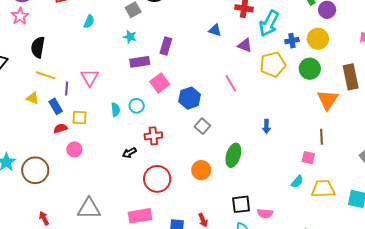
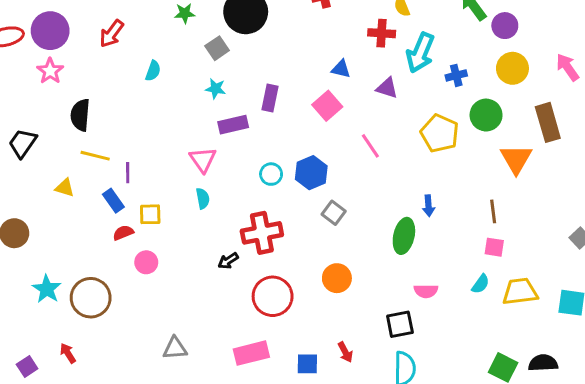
yellow circle: (318, 39) -> (512, 68), moved
yellow pentagon: (273, 65) -> (440, 133), moved, turned -30
pink triangle: (90, 78) -> (203, 160), moved
pink square: (160, 83) -> (327, 106), moved
yellow triangle: (33, 98) -> (65, 188), moved
cyan circle: (137, 106) -> (271, 174), moved
red cross: (153, 136) -> (262, 233), size x1.5
brown line: (321, 137) -> (493, 211), moved
green ellipse: (233, 155) -> (404, 236), moved
gray triangle: (89, 209) -> (175, 348), size x0.7
pink semicircle: (265, 213) -> (426, 291), moved
red arrow: (44, 218) -> (68, 353), moved

